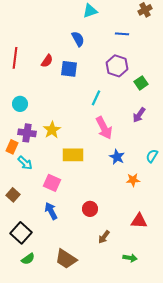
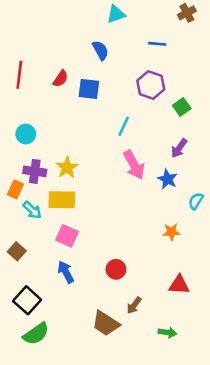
yellow rectangle: (73, 155) -> (62, 200), moved
blue star: (117, 157) -> (168, 179), moved
green semicircle: (28, 259) -> (36, 334), size x1.5
brown trapezoid: (66, 259) -> (106, 323), moved

